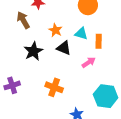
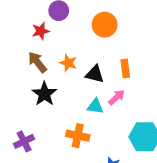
brown arrow: (23, 20) -> (37, 62), moved
cyan triangle: (81, 34) -> (95, 106), moved
black triangle: (64, 48) -> (95, 74), moved

